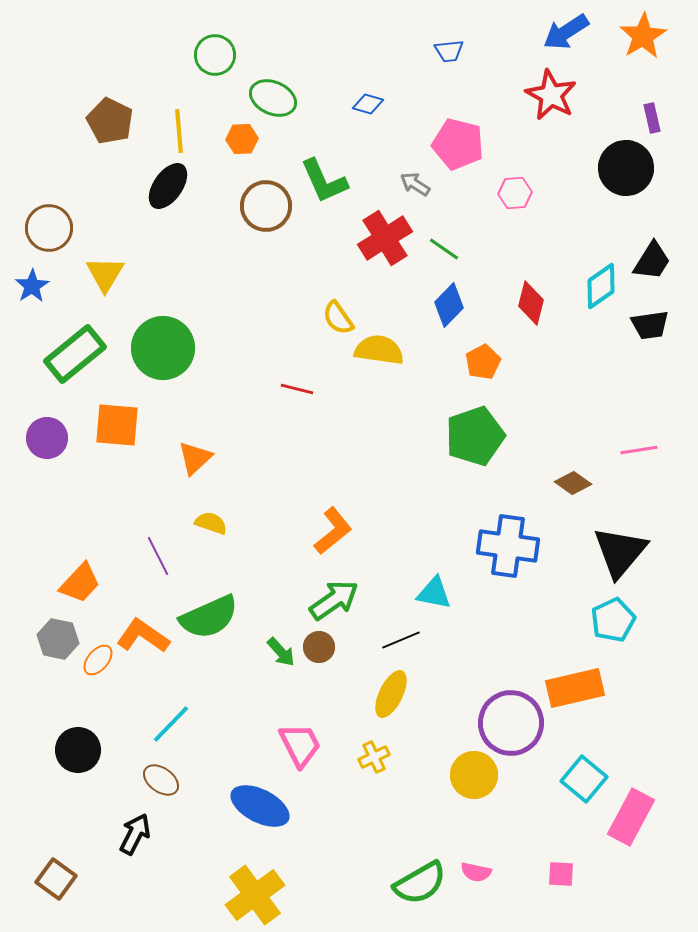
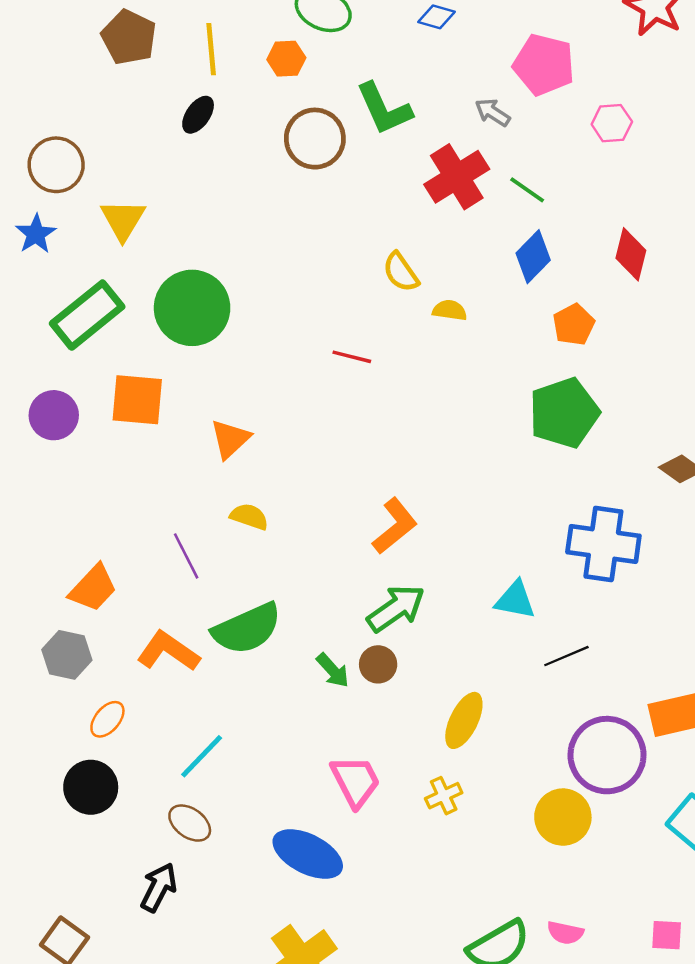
black ellipse: (168, 186) -> (198, 115), size x0.7
yellow semicircle: (379, 350) -> (450, 310), size x0.6
black line: (401, 640) -> (566, 656), moved
orange ellipse: (98, 660) -> (107, 719), moved

